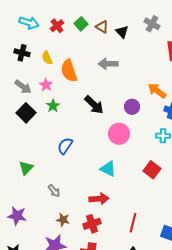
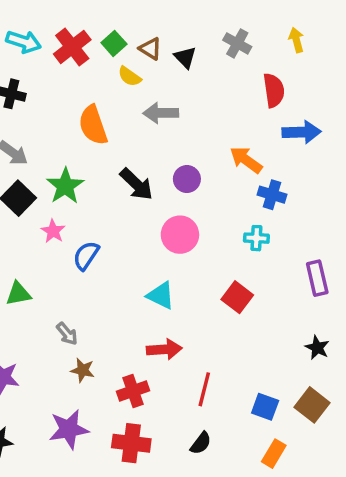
red cross: (57, 26) -> (72, 47), size x1.5
yellow semicircle: (47, 58) -> (130, 76), moved, turned -32
pink star: (46, 85) -> (53, 231), moved
green star: (53, 106) -> (65, 186), size x1.5
purple circle: (132, 107) -> (187, 179), moved
green triangle: (26, 168) -> (18, 294), turned 35
red arrow: (99, 199) -> (164, 349), moved
brown star: (63, 220) -> (83, 370), moved

